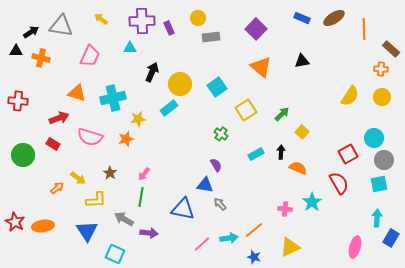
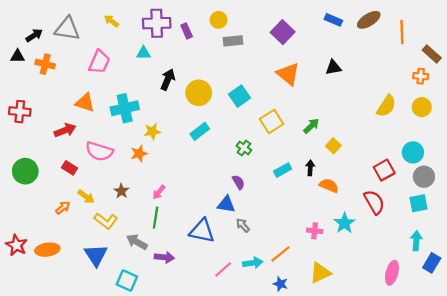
cyan rectangle: (169, 108) -> (200, 131), moved
red rectangle: (53, 144) -> (69, 168), moved
yellow L-shape: (96, 200) -> (106, 221), turned 40

